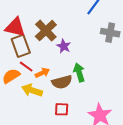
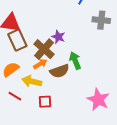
brown cross: (46, 31) -> (44, 49), moved
red line: (26, 67) -> (15, 96), moved
red square: (62, 109) -> (45, 102), moved

